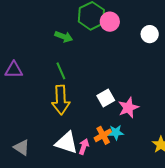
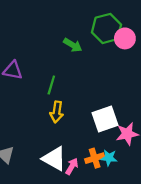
green line: (61, 71) -> (51, 85), moved, turned 30
white square: (106, 98) -> (105, 119), size x1.4
yellow arrow: (61, 100) -> (57, 112), size x0.7

